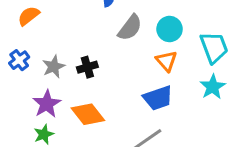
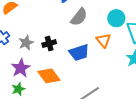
cyan circle: (170, 29) -> (116, 18), moved
blue trapezoid: (158, 98) -> (79, 53), moved

